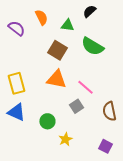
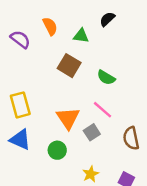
green semicircle: (92, 46) -> (106, 77), moved, size x0.7
orange triangle: (56, 79) -> (68, 118), moved, turned 45
yellow star: (65, 139) -> (91, 174), moved

